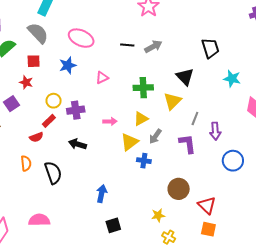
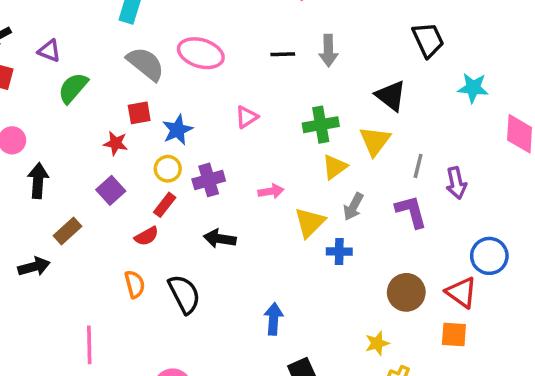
gray semicircle: (38, 33) -> (146, 64), moved
gray arrow: (153, 46) -> (328, 51), turned 126
red square: (34, 61) -> (139, 113), moved
blue star: (68, 65) -> (178, 130), moved
purple square: (12, 104) -> (111, 190), moved
yellow triangle: (141, 119) -> (335, 167), moved
blue circle: (233, 161) -> (489, 256), moved
red triangle: (207, 205) -> (461, 292), moved
orange square: (208, 229) -> (454, 335), moved

